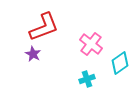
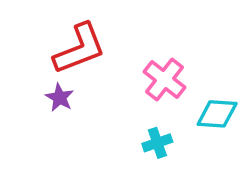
cyan diamond: (120, 63) -> (217, 114), turned 40

